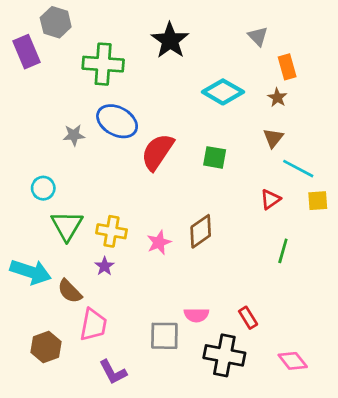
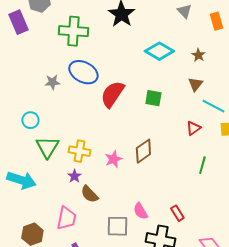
orange rectangle: (287, 67) -> (216, 21), moved
brown semicircle: (70, 291) -> (89, 194), moved
pink semicircle: (196, 315) -> (140, 211), turned 60

